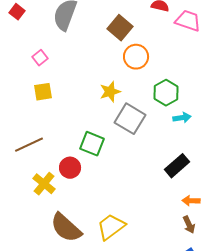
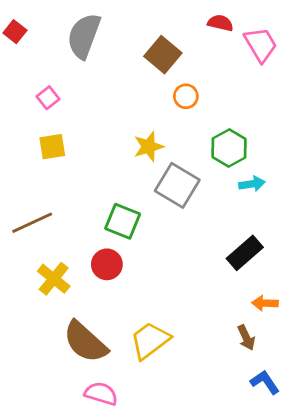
pink trapezoid: (188, 21) -> (261, 45), turned 40
orange circle: (136, 57) -> (186, 96), size x0.7
red circle: (70, 168) -> (107, 264), moved
brown arrow: (189, 225) -> (246, 338), moved

